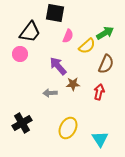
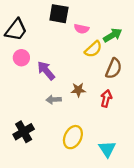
black trapezoid: (30, 32) -> (16, 30), moved
pink semicircle: (68, 36) -> (81, 29), moved, turned 80
purple arrow: (58, 66) -> (46, 71), moved

